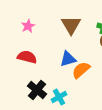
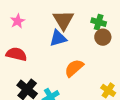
blue triangle: (68, 59) -> (58, 38), moved

